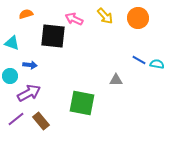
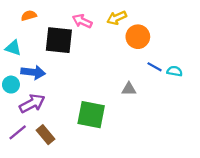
yellow arrow: (105, 16) -> (117, 18), turned 108
orange circle: (138, 18) -> (138, 37), moved
blue arrow: (30, 65) -> (33, 72), size x1.5

